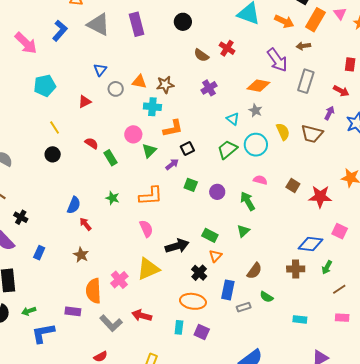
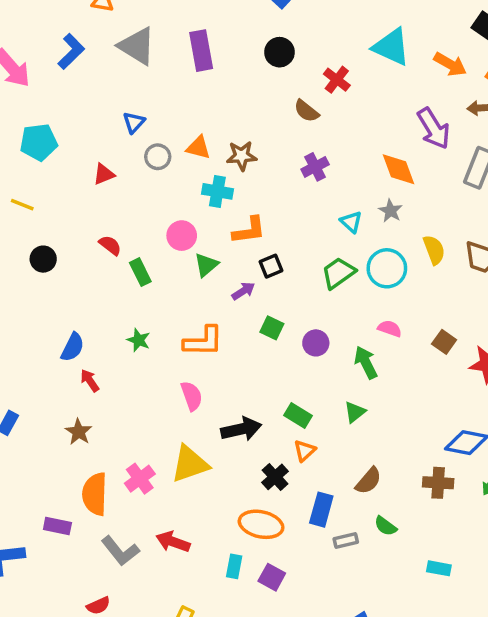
red cross: (227, 48) -> (337, 80), moved
orange diamond: (258, 86) -> (398, 169), turned 55
yellow line: (55, 127) -> (22, 205), moved, turned -40

